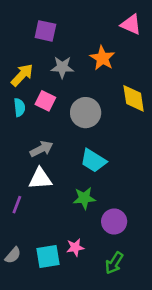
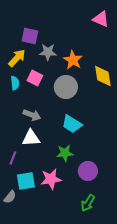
purple square: (45, 31) -> (30, 36), moved
orange star: (102, 58) -> (73, 60), moved
gray arrow: (41, 149) -> (32, 115), turned 48
pink star: (75, 247) -> (51, 179), moved, size x1.5
cyan square: (48, 257) -> (26, 181), moved

